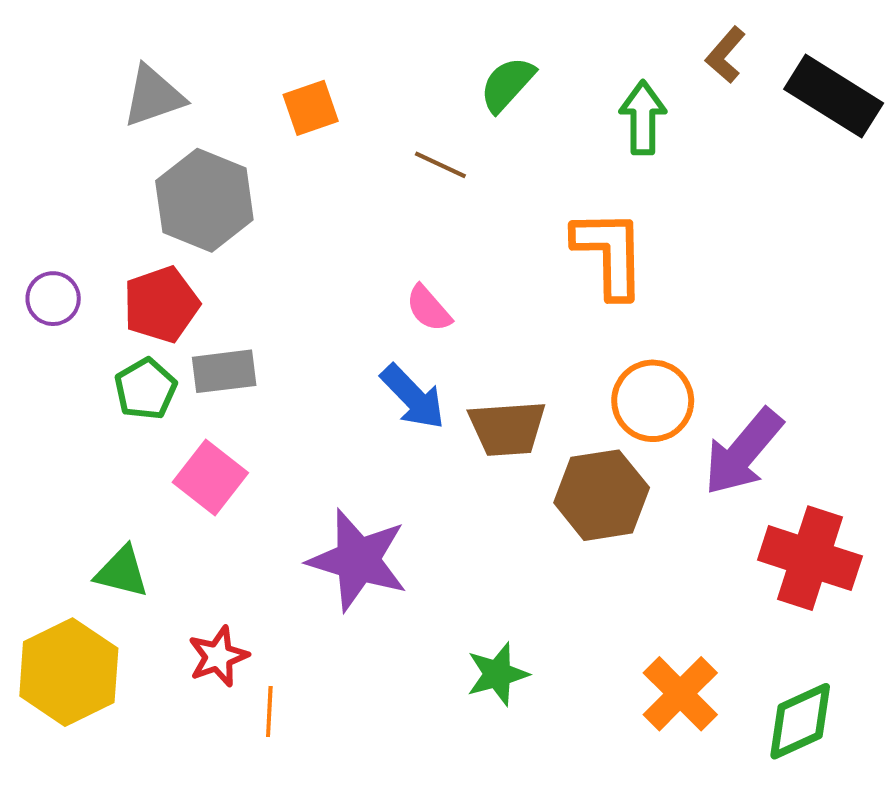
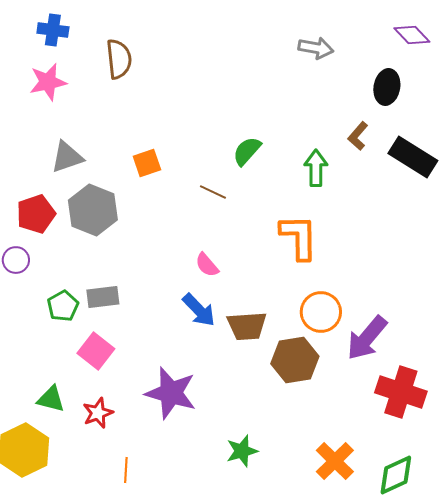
red pentagon: (161, 304) -> (36, 214), moved
red star: (218, 656) -> (98, 413), moved

